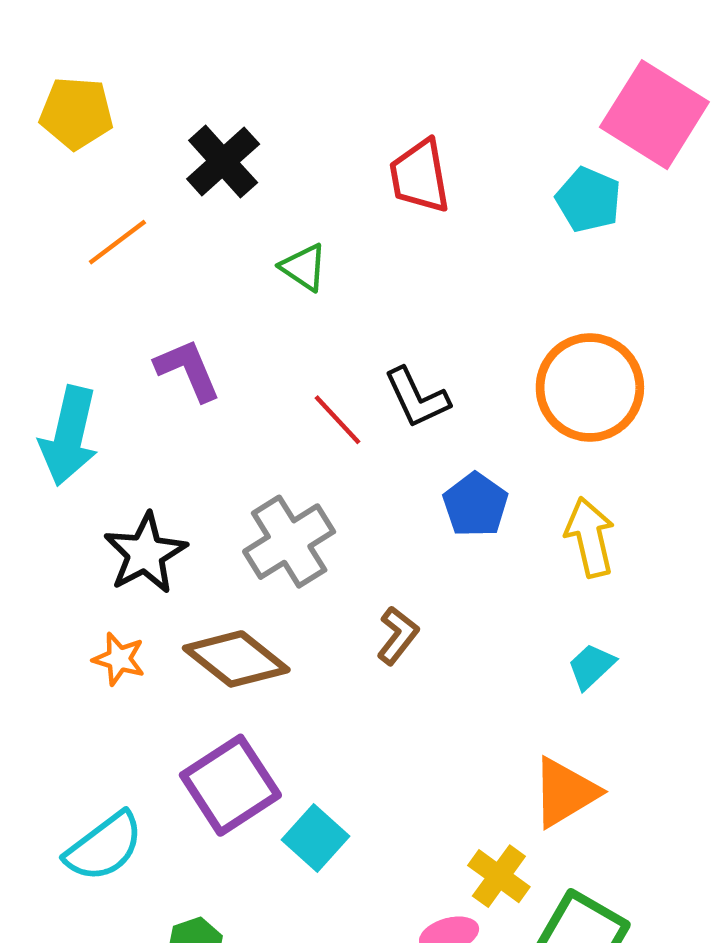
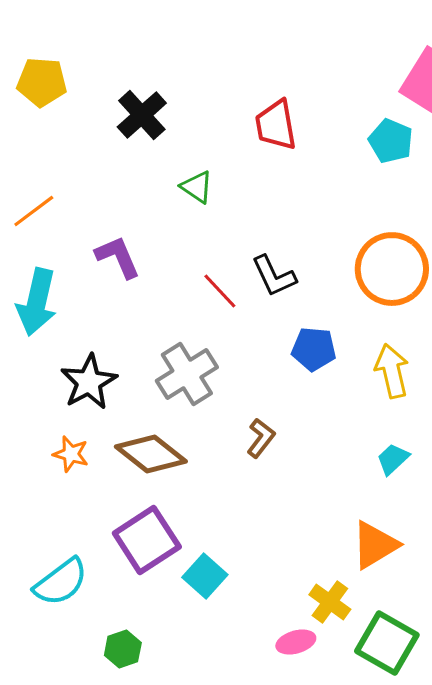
orange line: (117, 242) -> (34, 211), moved
blue pentagon: (475, 505) -> (314, 349), turned -30

